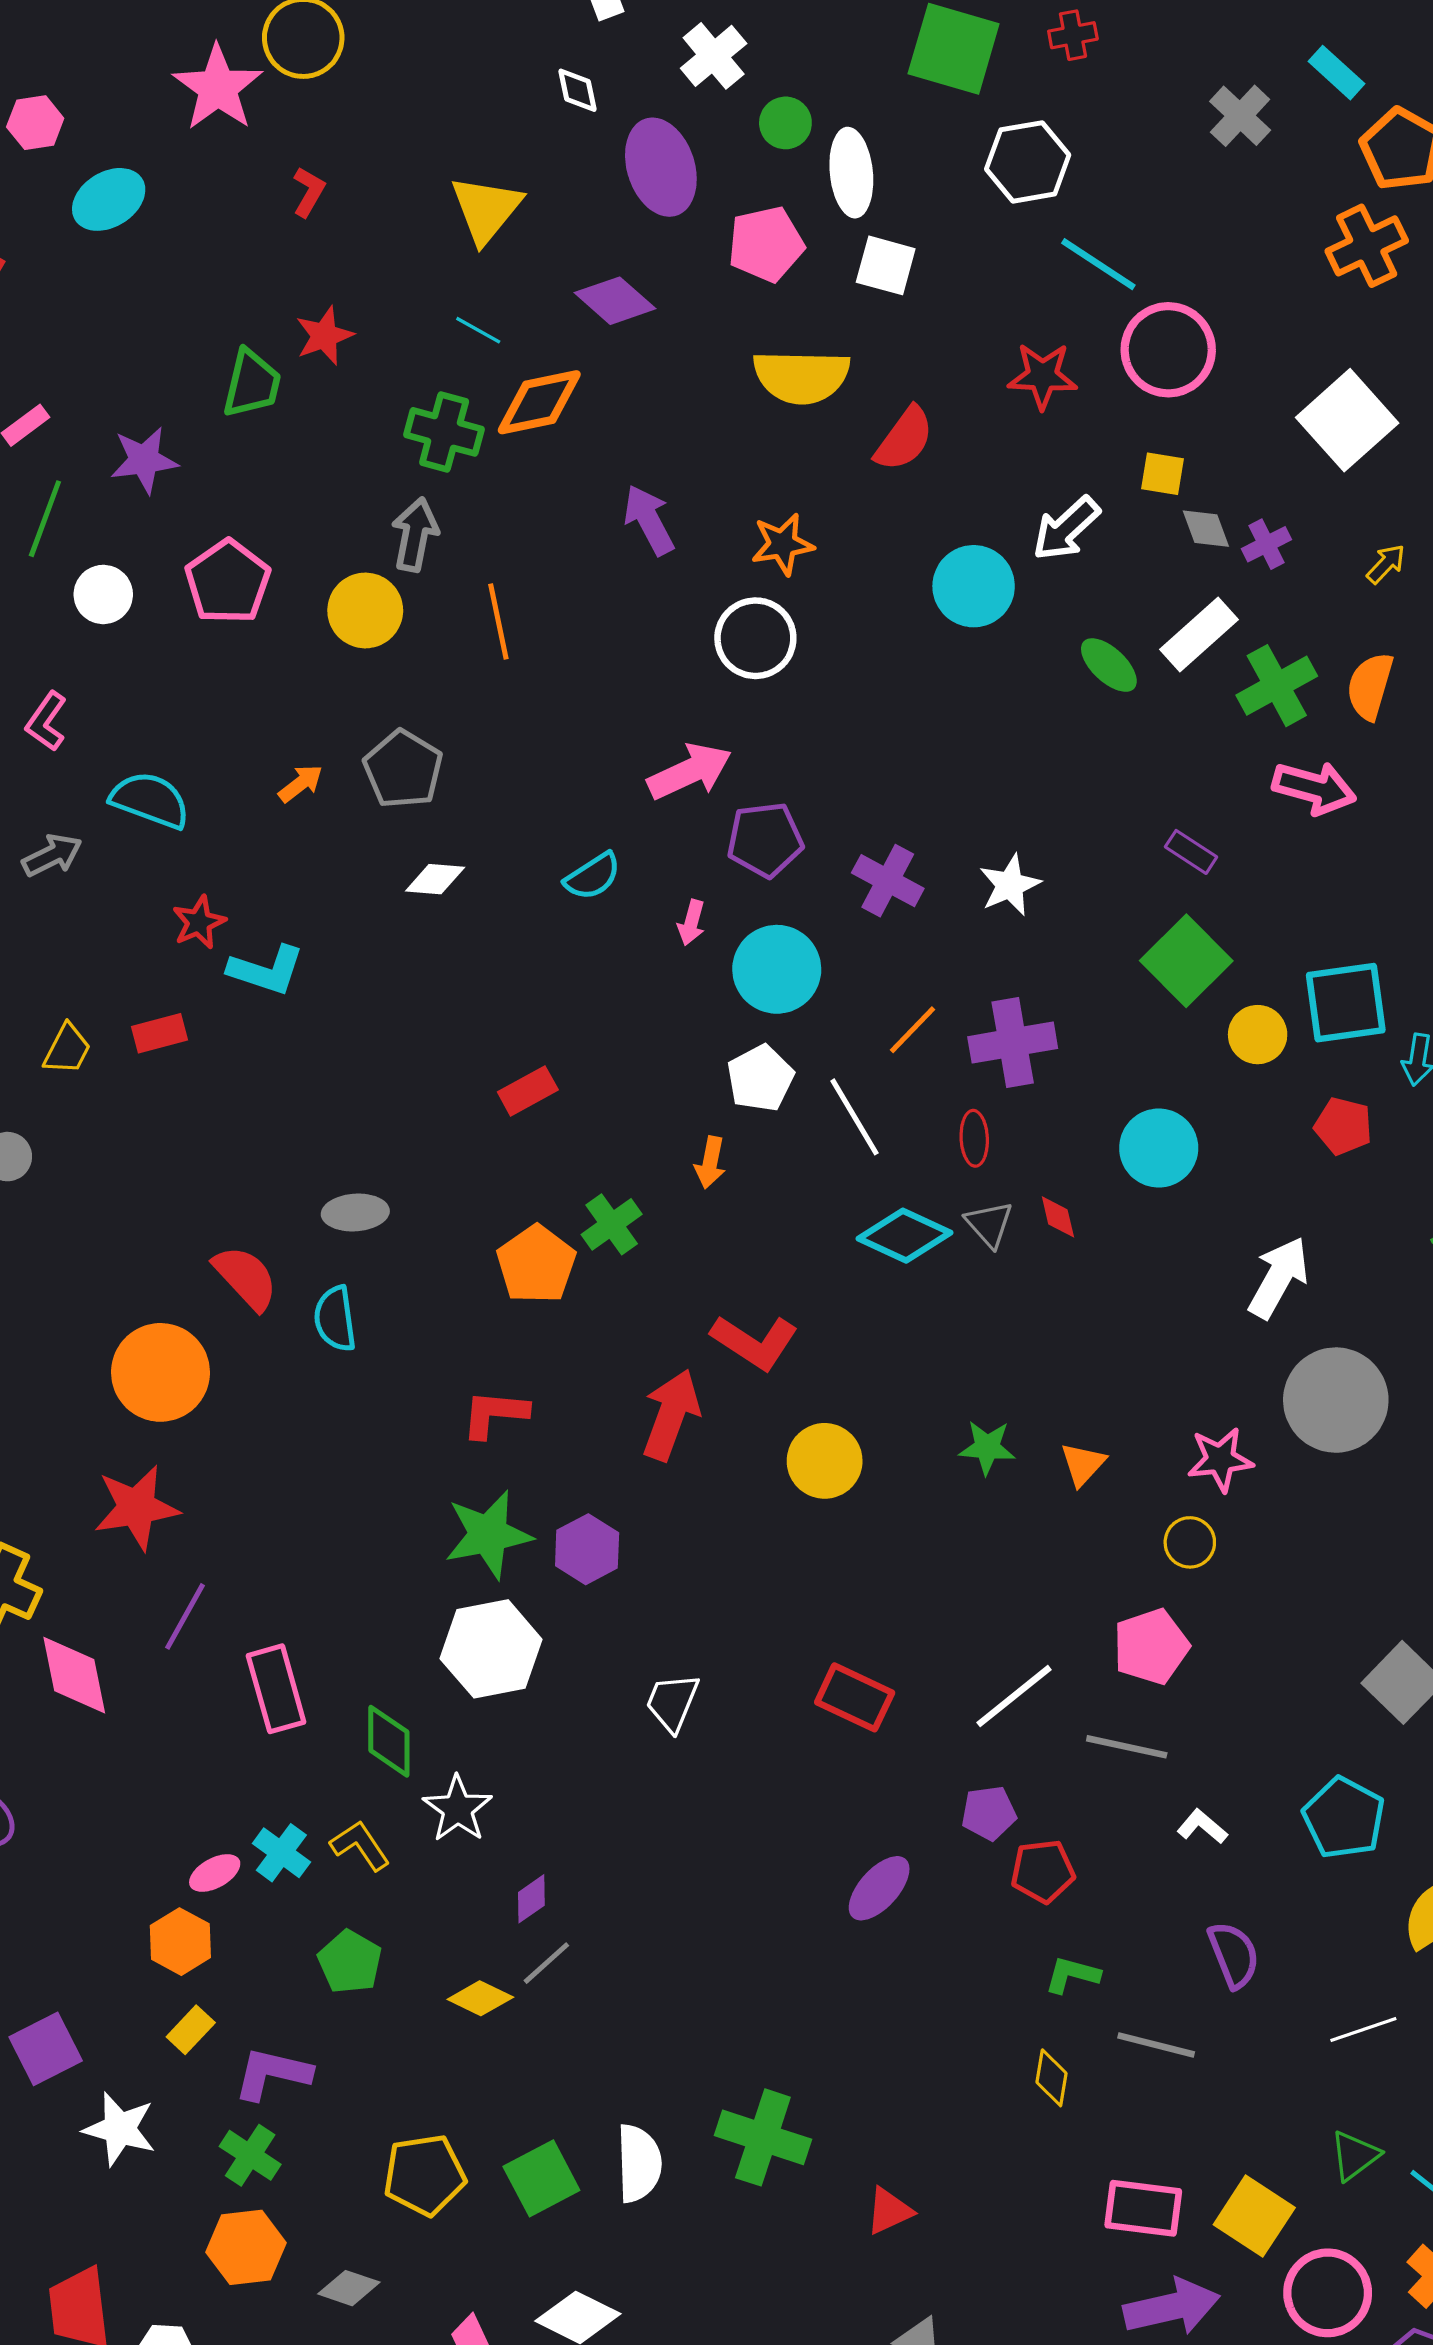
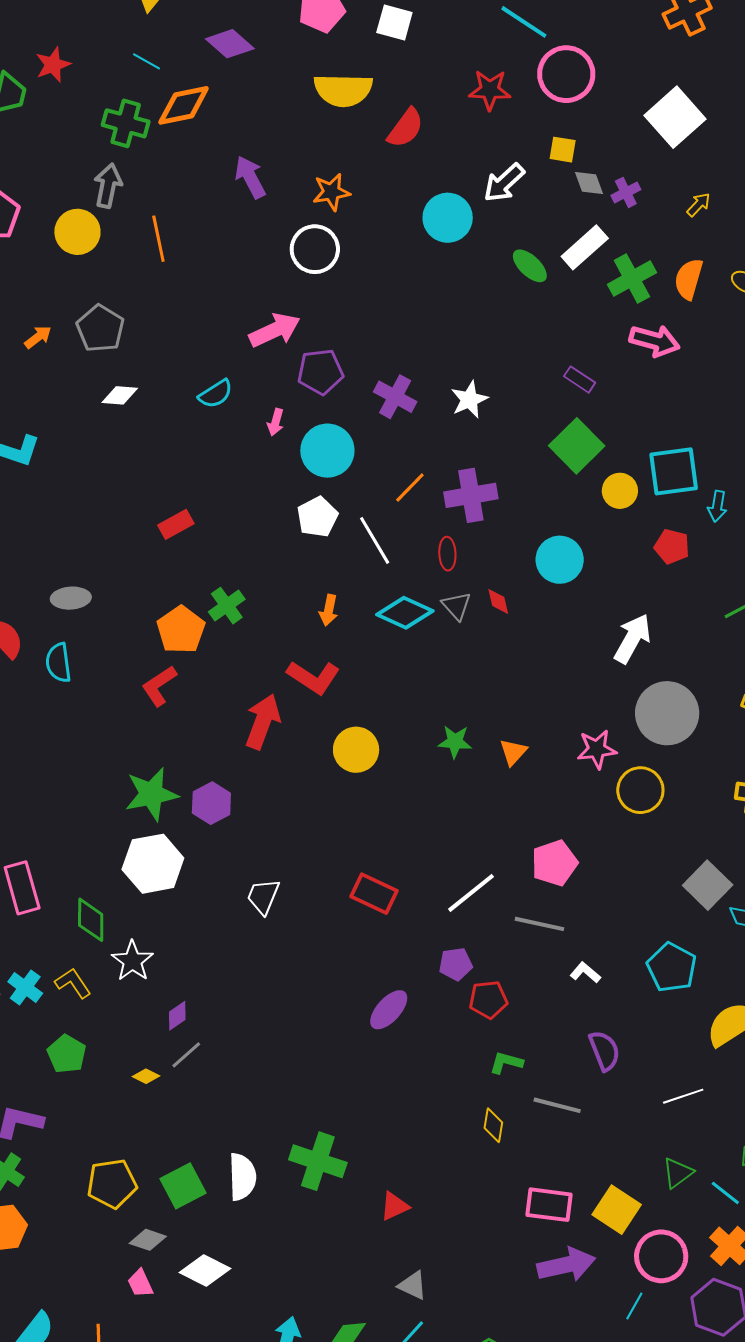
orange arrow: (710, 1163) -> (329, 610), moved
red L-shape: (495, 1414) -> (159, 686), moved, turned -39
yellow circle: (1190, 1542) -> (640, 790), moved, size x1.5
yellow diamond: (480, 1998) -> (146, 1076), size x0.7
gray diamond: (349, 2288) -> (148, 1240), moved

